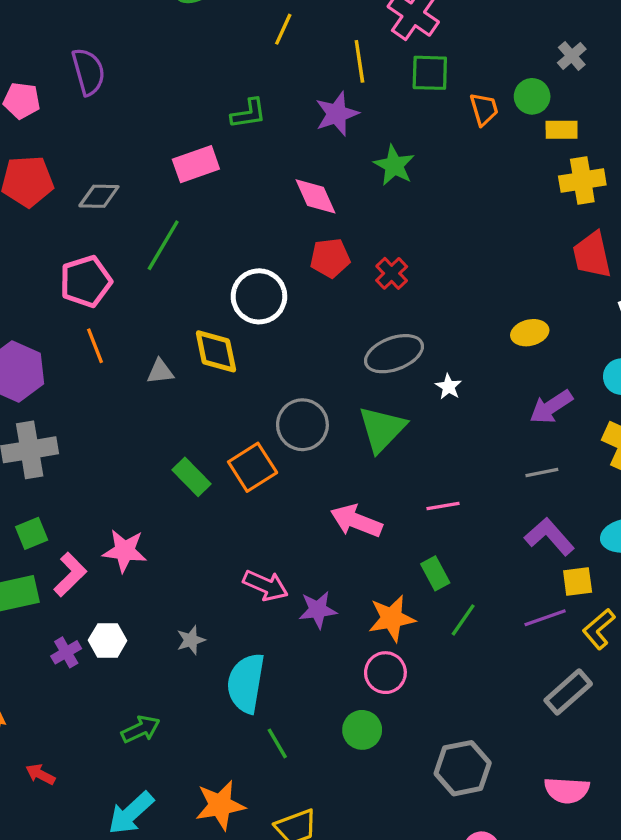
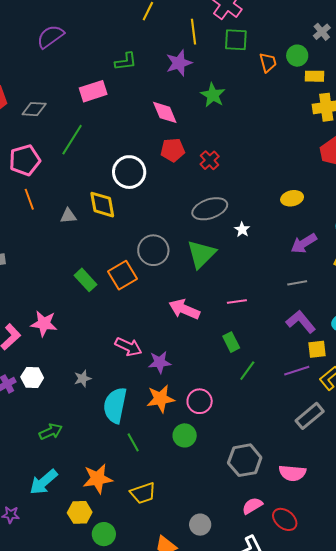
purple semicircle: (88, 72) -> (50, 37), moved, turned -112
orange star: (392, 618) -> (160, 399), moved
pink semicircle: (567, 790) -> (292, 473), moved

